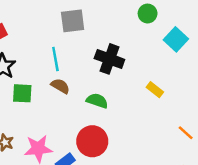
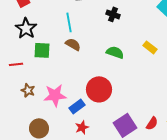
black cross: (109, 59) -> (113, 14), moved, size x0.6
green semicircle: (97, 101) -> (115, 52), moved

